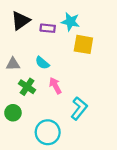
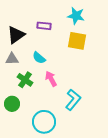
black triangle: (21, 21) -> (16, 35), moved
cyan star: (70, 22) -> (76, 16), moved

